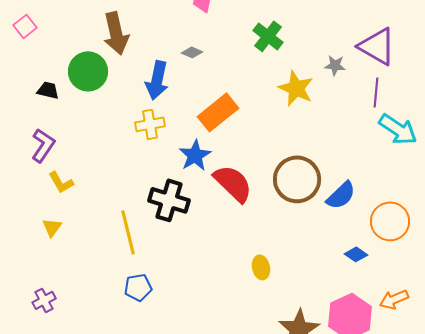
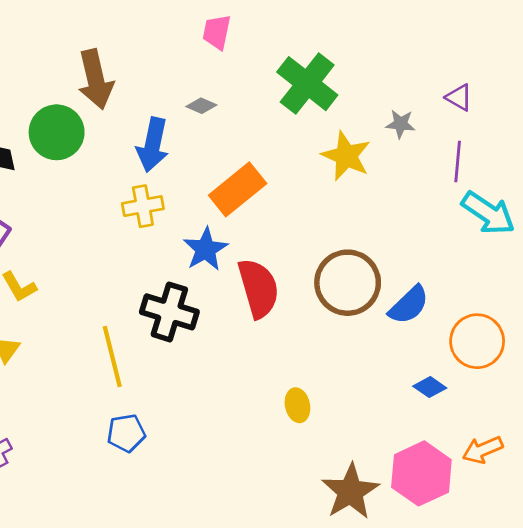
green cross: (268, 36) -> (307, 84), size x1.4
purple triangle: (377, 46) -> (459, 97), size x0.5
red semicircle: (233, 183) -> (258, 288), turned 30

